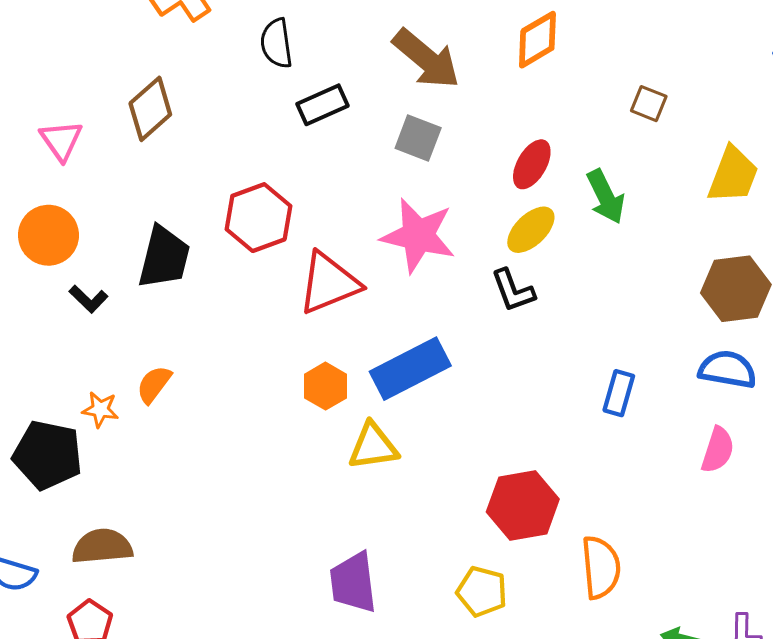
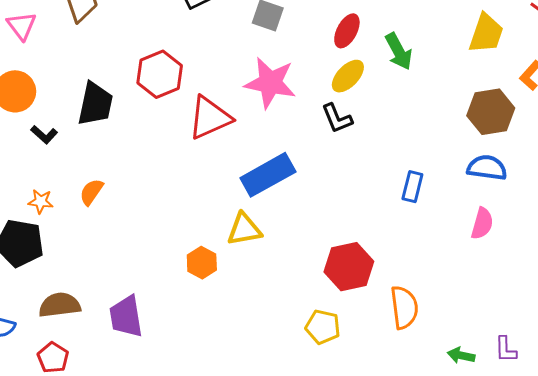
orange hexagon: (325, 386) -> (202, 263), moved
orange star: (100, 409) -> (41, 201), moved
purple trapezoid: (353, 583) -> (126, 317), moved

